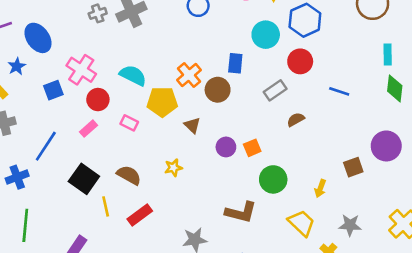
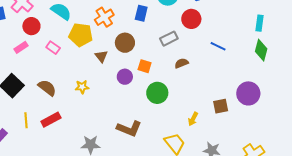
brown circle: (218, 90) -> (125, 43), moved
orange square: (252, 148) -> (145, 66), moved, turned 32
green circle: (273, 179) -> (157, 93), moved
yellow line: (106, 206) -> (26, 120), moved

